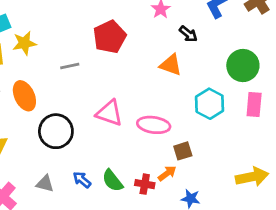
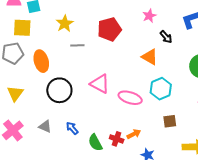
yellow star: (24, 43) -> (65, 23), moved, turned -30
cyan hexagon: (210, 104) -> (161, 89), moved
brown square: (183, 151) -> (170, 121), moved
green semicircle: (112, 181) -> (95, 143), moved

